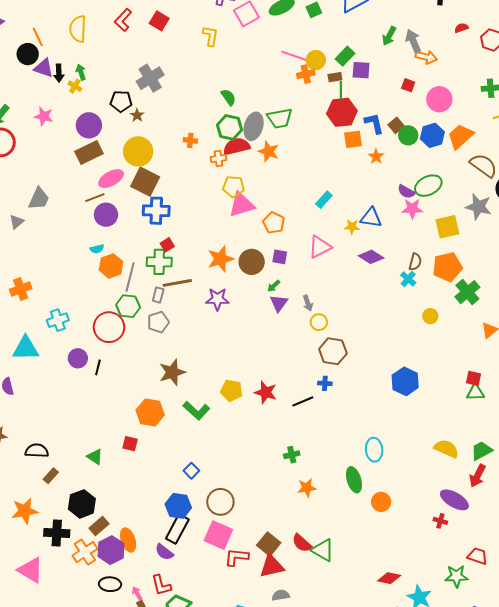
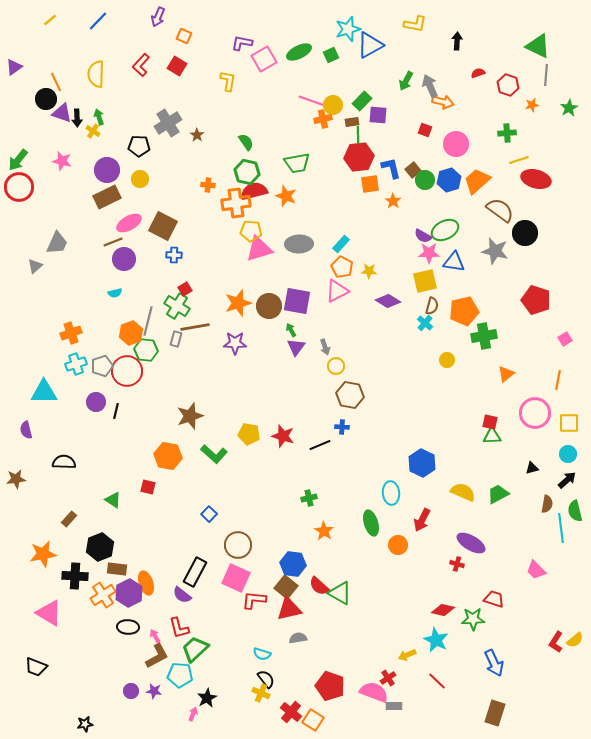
brown star: (137, 115) -> (197, 135), moved
gray ellipse: (254, 126) -> (299, 244), moved, turned 72
yellow circle: (138, 151) -> (140, 179), moved, size x0.6
orange cross: (218, 158) -> (236, 203), size x1.8
blue cross: (156, 211) -> (174, 255), size x0.6
blue triangle: (371, 218) -> (454, 262), moved
orange pentagon: (274, 223) -> (342, 267), moved
yellow square: (447, 227) -> (425, 281), moved
purple square: (280, 257) -> (297, 301), size x1.8
green cross: (159, 262) -> (177, 306), turned 30
orange hexagon: (111, 266) -> (131, 333), moved
green arrow: (274, 286) -> (291, 330), turned 104
orange cross: (21, 289) -> (71, 333), moved
green cross: (467, 292) -> (484, 336), turned 30
gray pentagon: (158, 322) -> (102, 366), moved
blue hexagon: (405, 381) -> (422, 463), moved
black semicircle: (37, 451) -> (64, 462), moved
red arrow: (478, 476) -> (422, 520), moved
orange star: (307, 488) -> (324, 531), turned -30
blue hexagon: (178, 506) -> (293, 564), moved
brown rectangle: (99, 526) -> (117, 569), turned 48
red diamond: (389, 578) -> (443, 610), moved

